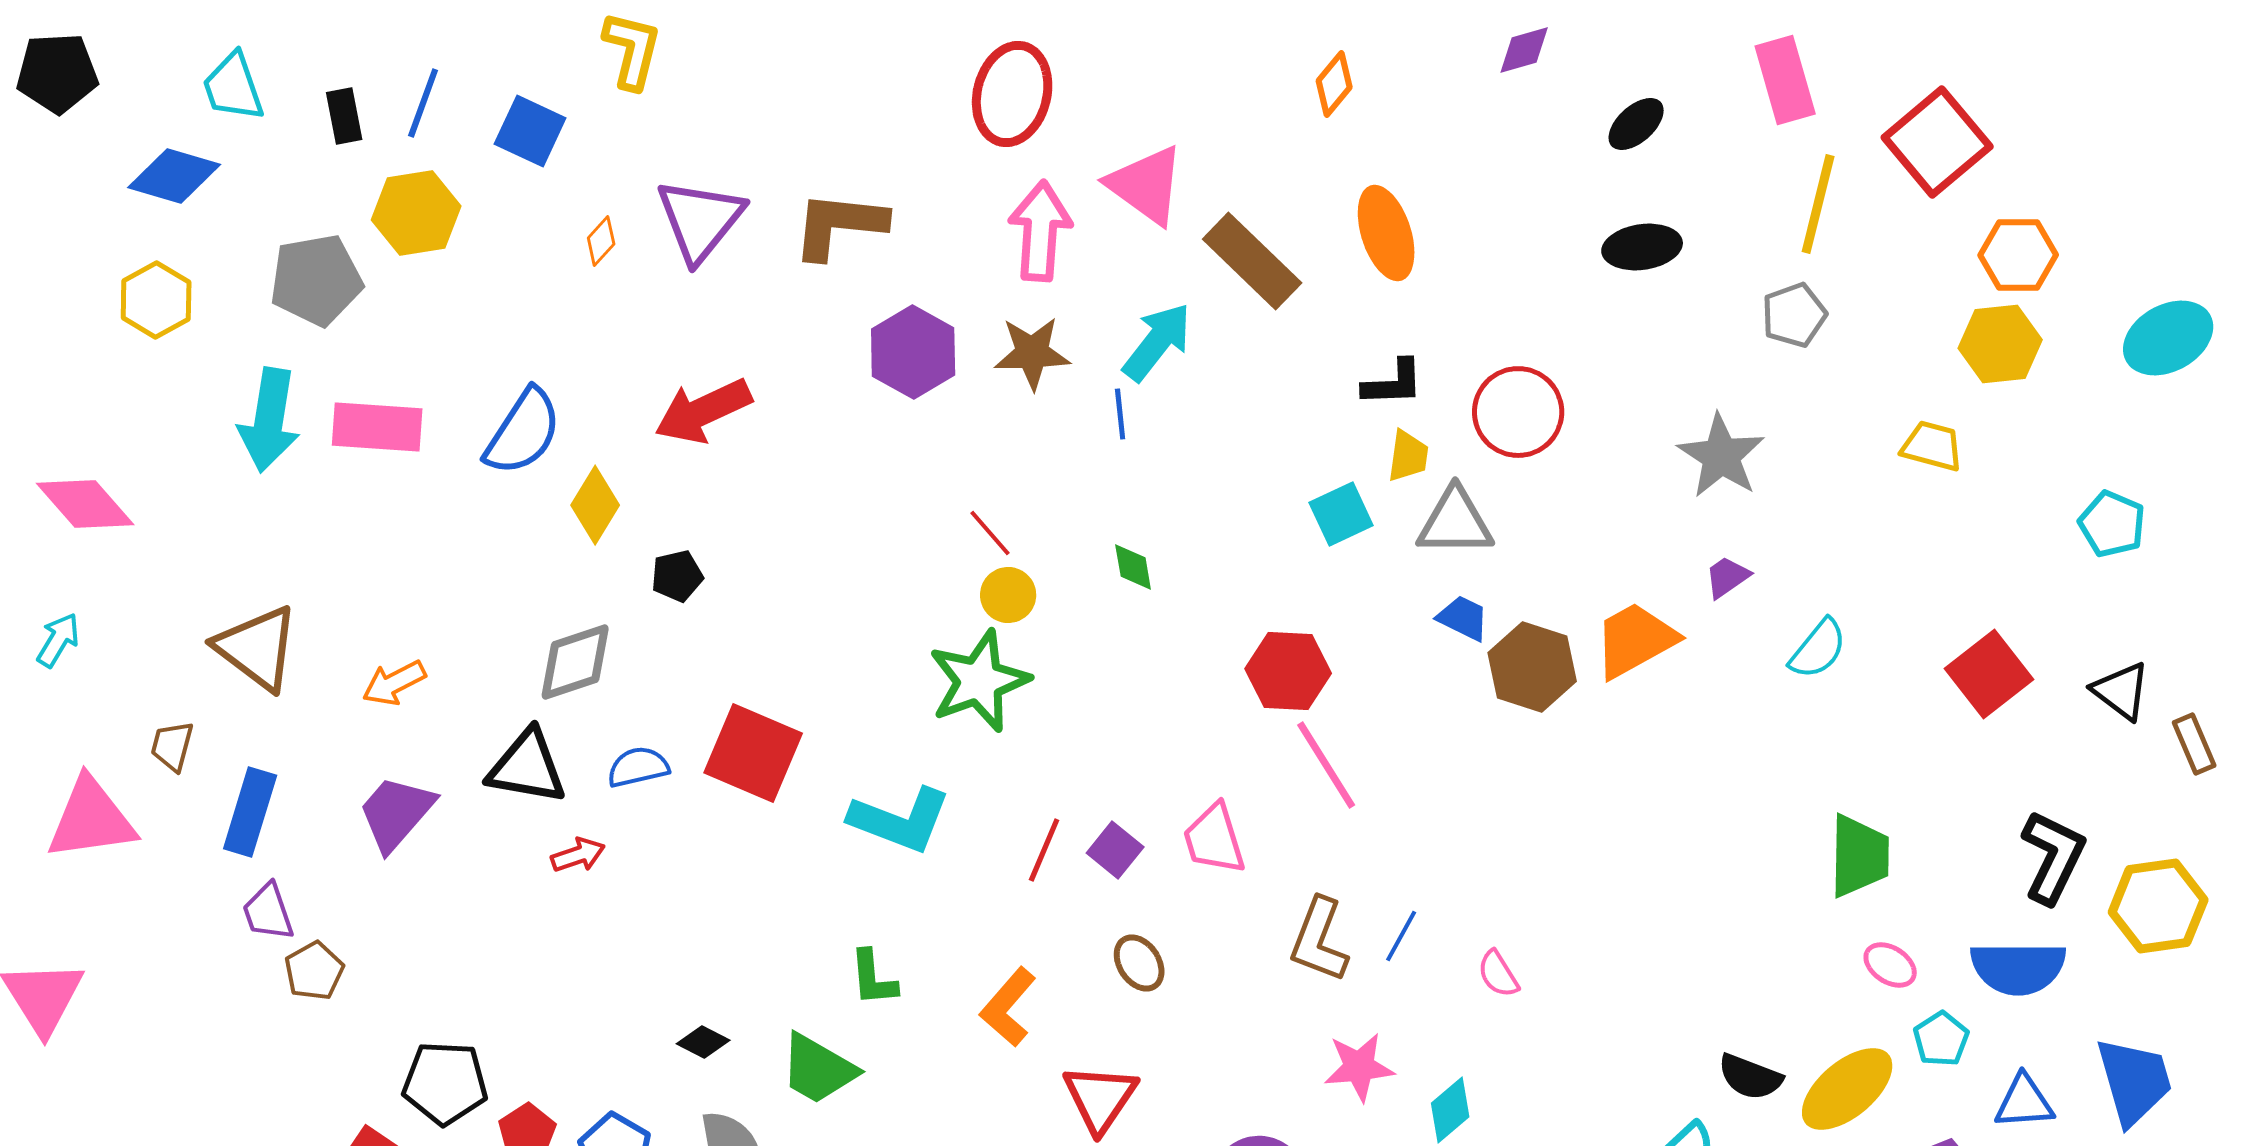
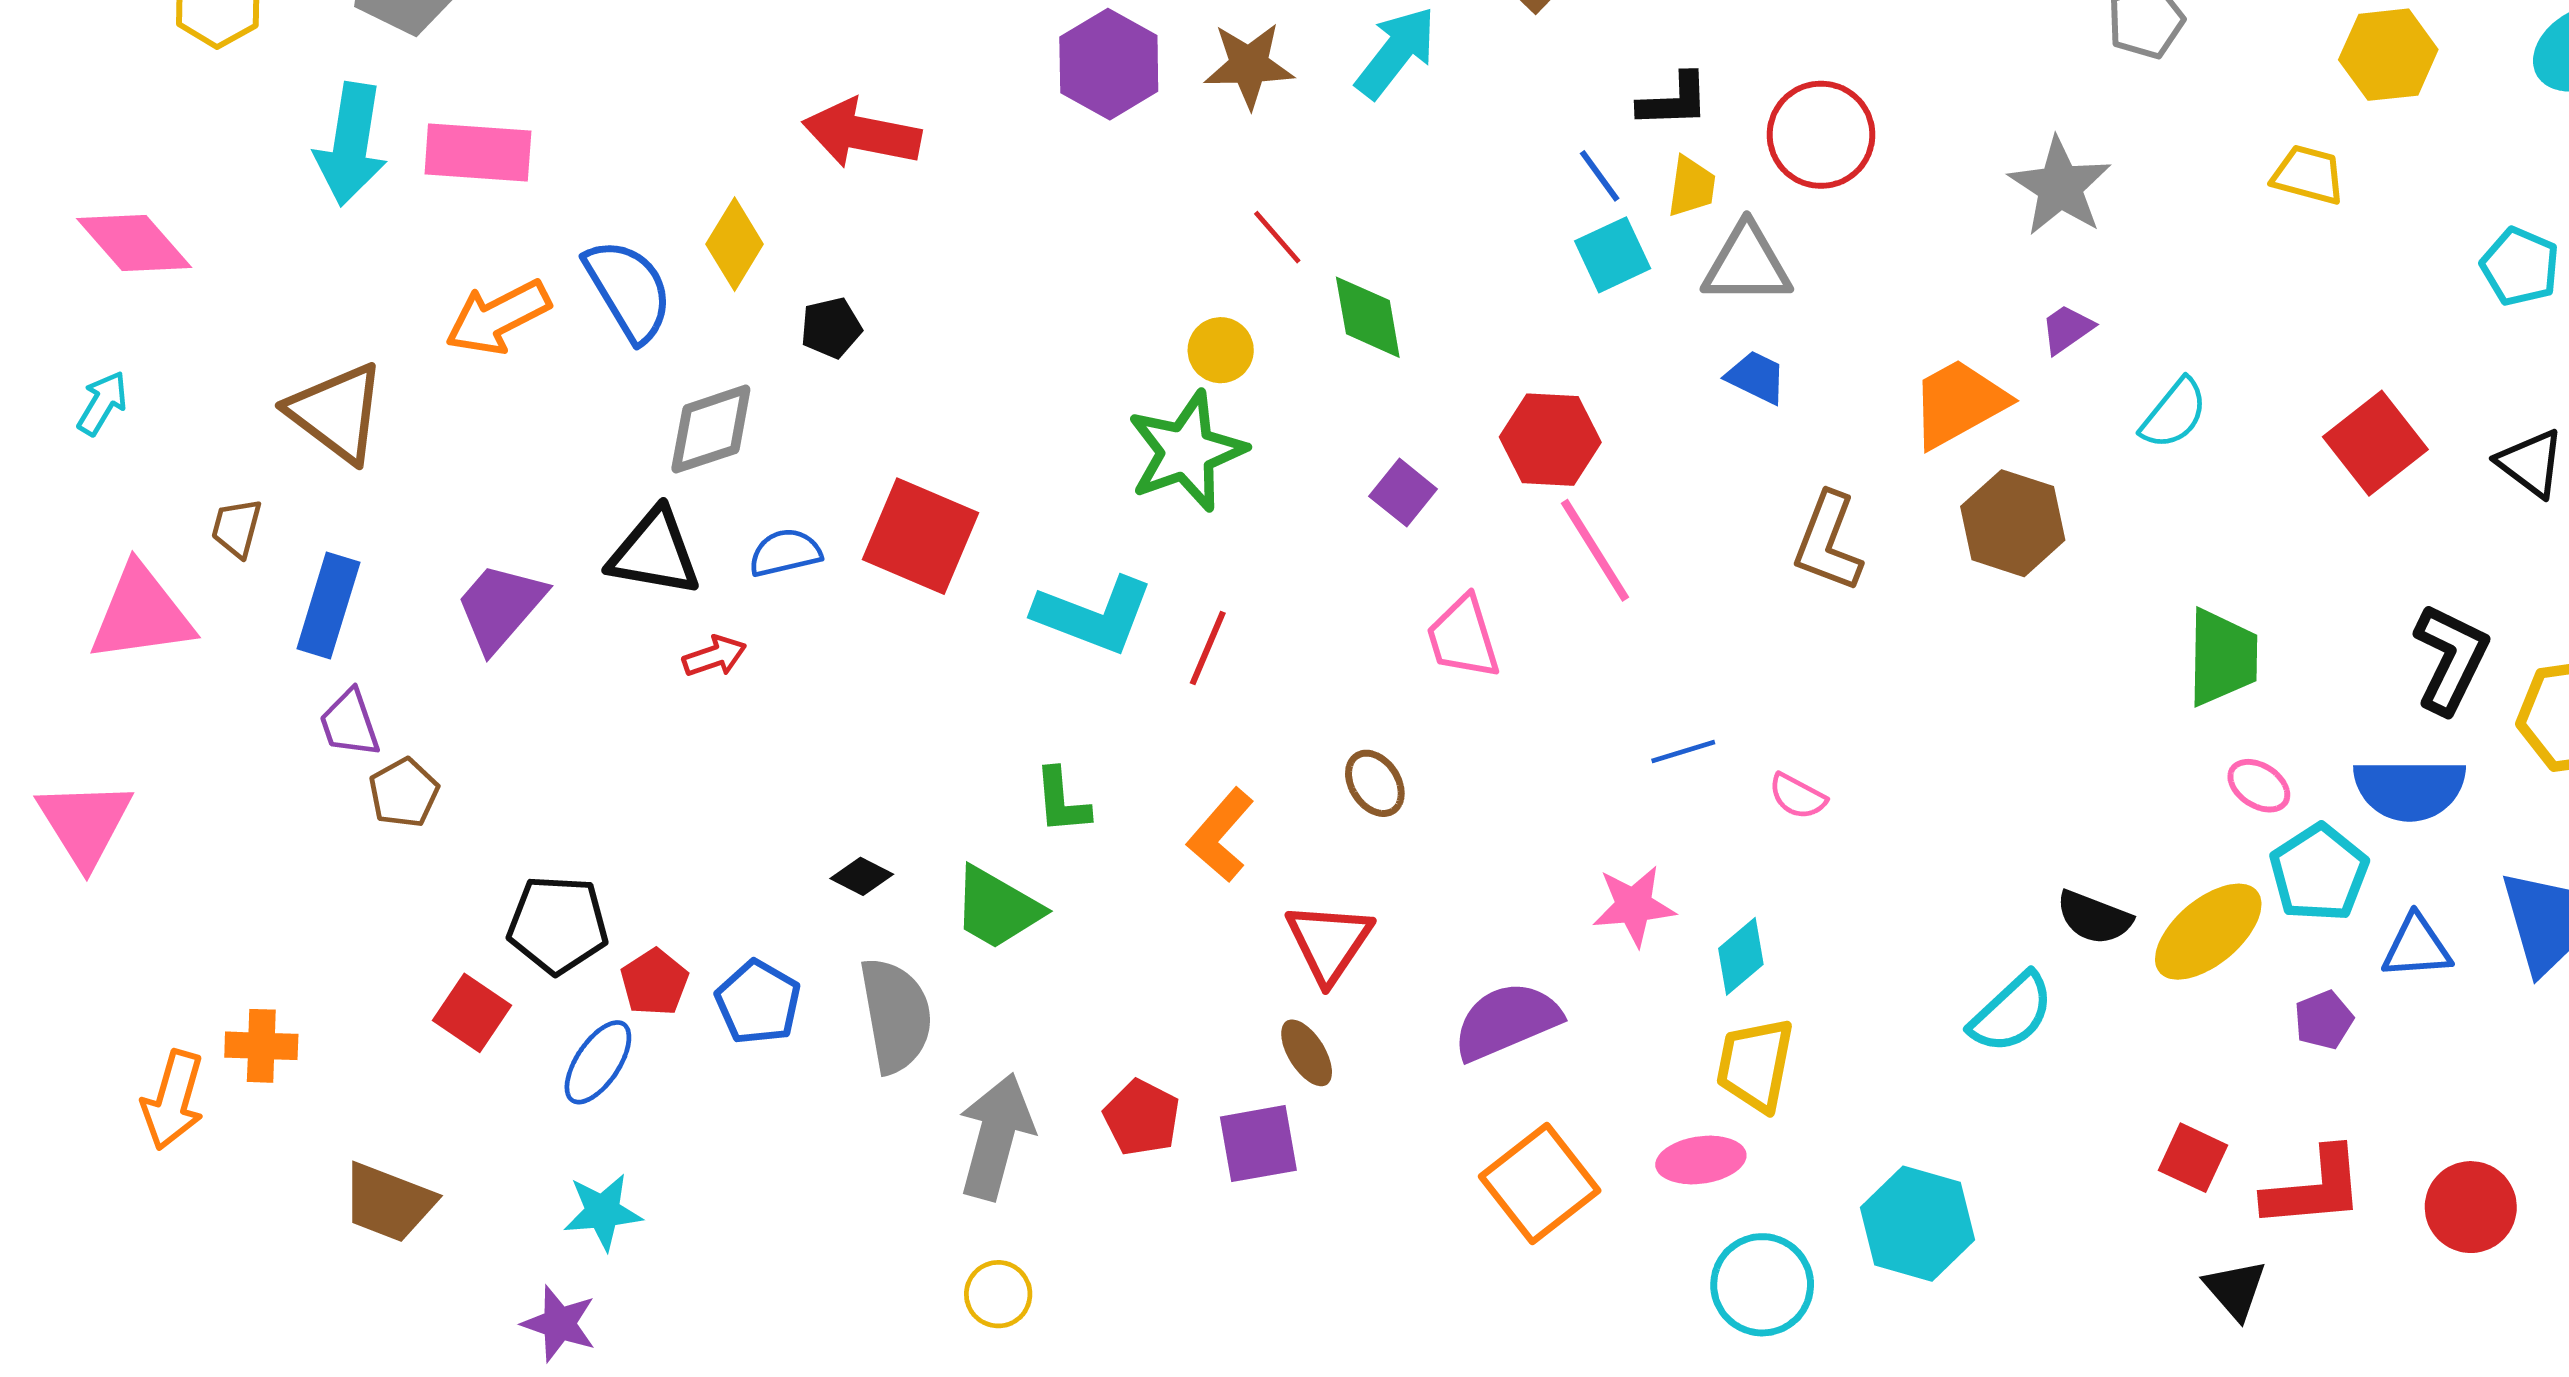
red arrow: (703, 411) -> (862, 134), turned 36
blue line: (1120, 414) -> (1600, 176), moved, turned -30
blue semicircle: (523, 432) -> (629, 290), moved, turned -64
red line: (990, 533) -> (1277, 237), moved
green diamond: (1133, 567) -> (1368, 317), size x1.5
brown hexagon: (1532, 667) -> (2013, 523), moved
orange arrow: (394, 683) -> (498, 317), moved, size x1.4
red line: (1044, 850) -> (1208, 648), moved
purple square: (1115, 850) -> (1403, 493), moved
blue line: (1401, 936) -> (1683, 752), turned 44
brown L-shape: (1319, 940) -> (1828, 542), moved
pink semicircle: (1498, 974) -> (1797, 796), turned -30
cyan pentagon: (1941, 1039) -> (2319, 873), size x1.5

